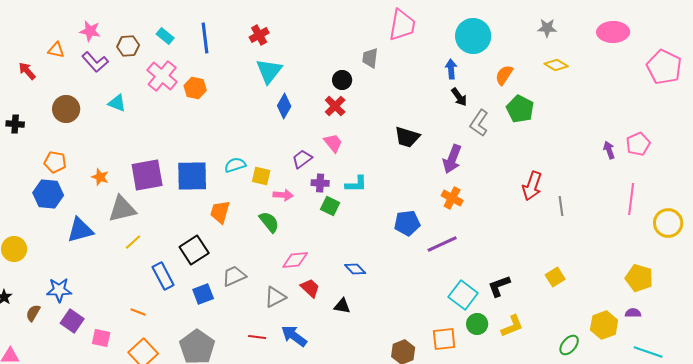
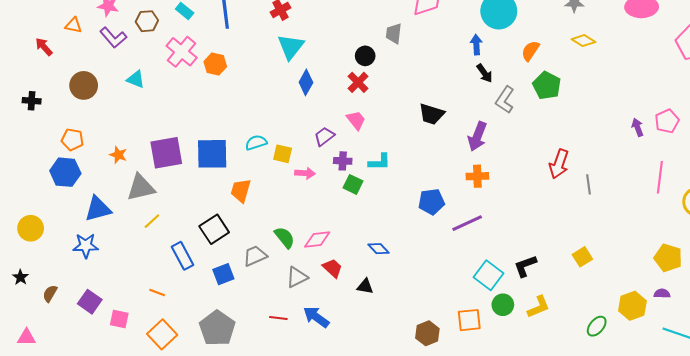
orange cross: (452, 198) -> (477, 176), turned -30
green semicircle: (269, 222) -> (285, 237), moved
blue star: (59, 290) -> (86, 246), moved

